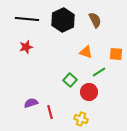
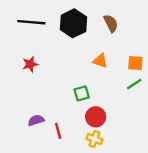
red star: (26, 47) -> (30, 64), moved
green line: (99, 72) -> (134, 84), moved
green square: (70, 80) -> (82, 93), turned 32
red circle: (89, 92) -> (96, 117), moved

